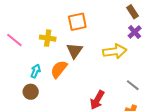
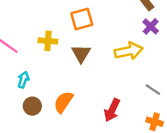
orange semicircle: (59, 69) -> (63, 102), moved
cyan arrow: (36, 71) -> (23, 80), moved

